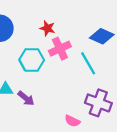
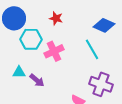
pink cross: (60, 49) -> (54, 51), moved
cyan hexagon: (32, 60) -> (31, 39), moved

